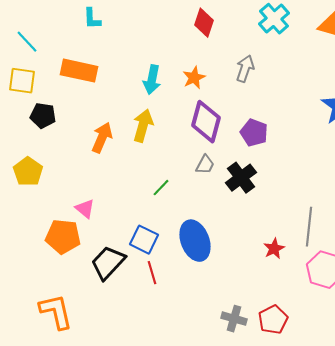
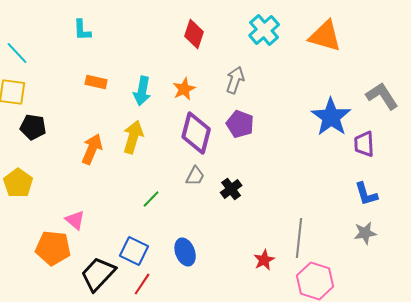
orange rectangle: (79, 71) -> (96, 82), moved, size x0.6
purple pentagon: (254, 133) -> (240, 124), moved
black cross: (241, 178) -> (231, 189), size x0.7
blue ellipse: (195, 241) -> (185, 252), size x0.7
red line: (152, 273) -> (142, 284), turned 50

